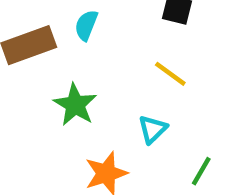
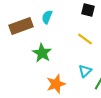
cyan triangle: (153, 129) -> (85, 71), moved

